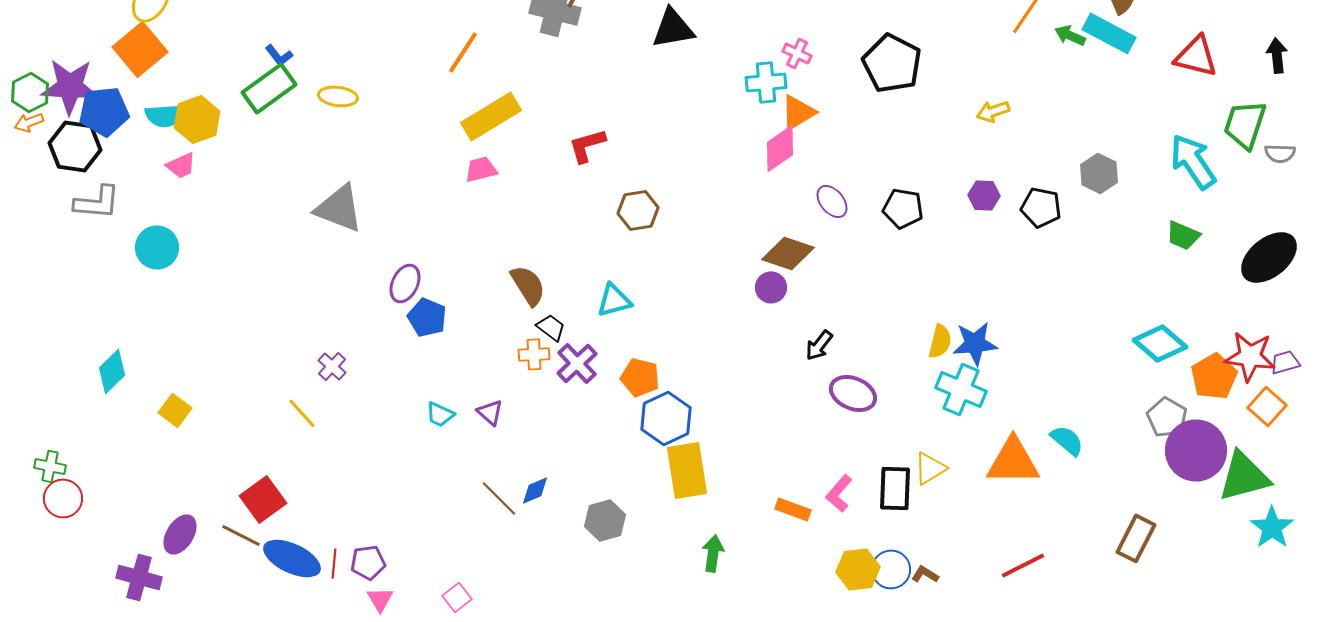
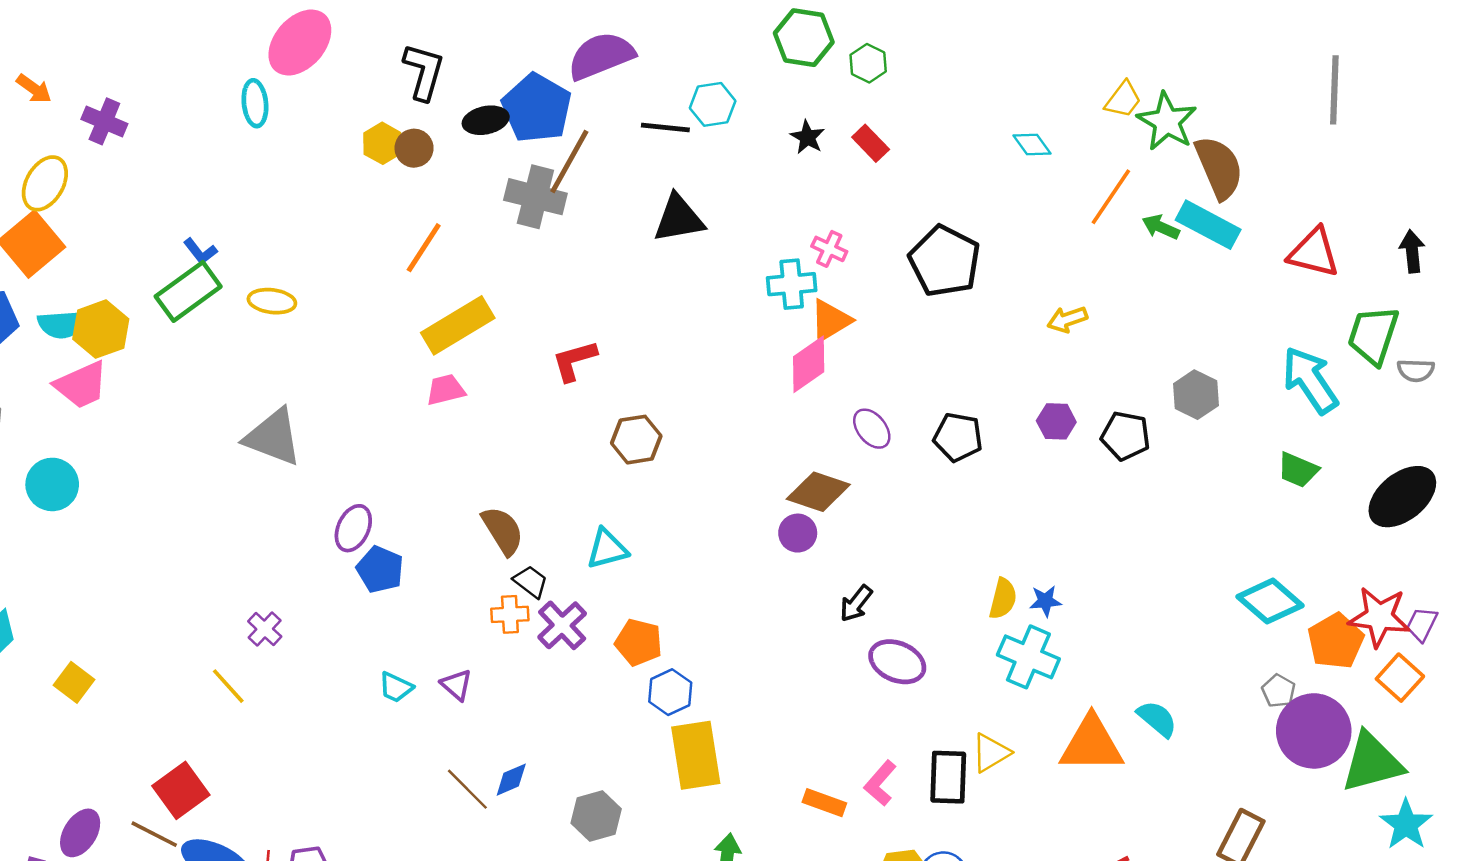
pink trapezoid: (181, 165) -> (81, 385), size x1.5
blue star: (975, 343) -> (1045, 601), size x0.6
purple trapezoid: (1285, 362) -> (1422, 624), turned -48
gray pentagon: (1167, 417) -> (1279, 691), size x0.7
blue hexagon: (666, 418) -> (670, 692), size x0.7

